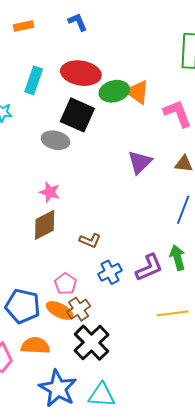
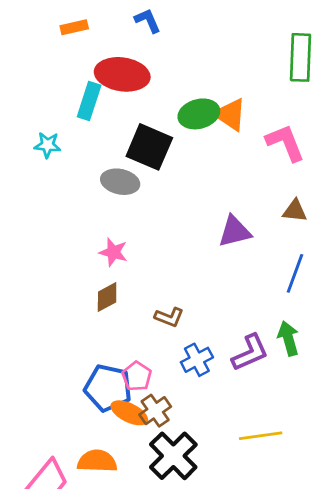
red ellipse: (81, 73) -> (122, 74), moved
purple triangle: (140, 162) -> (235, 231), moved, turned 32
brown diamond: (45, 225) -> (107, 297), size x0.7
blue pentagon: (23, 306) -> (108, 388), moved
yellow line: (173, 313) -> (261, 436), moved

